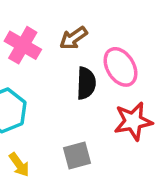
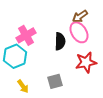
brown arrow: (73, 38) -> (80, 16), moved
pink cross: (23, 45) -> (26, 35), moved, turned 30

